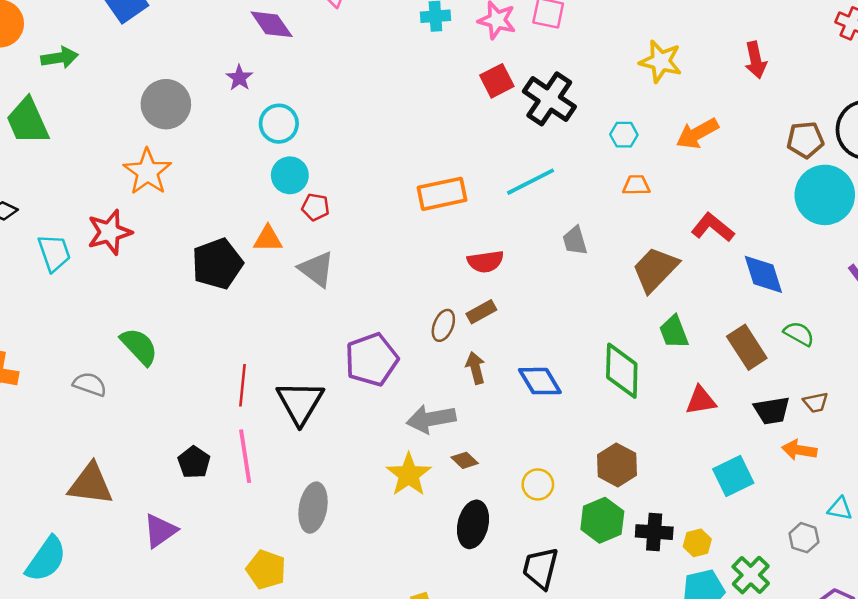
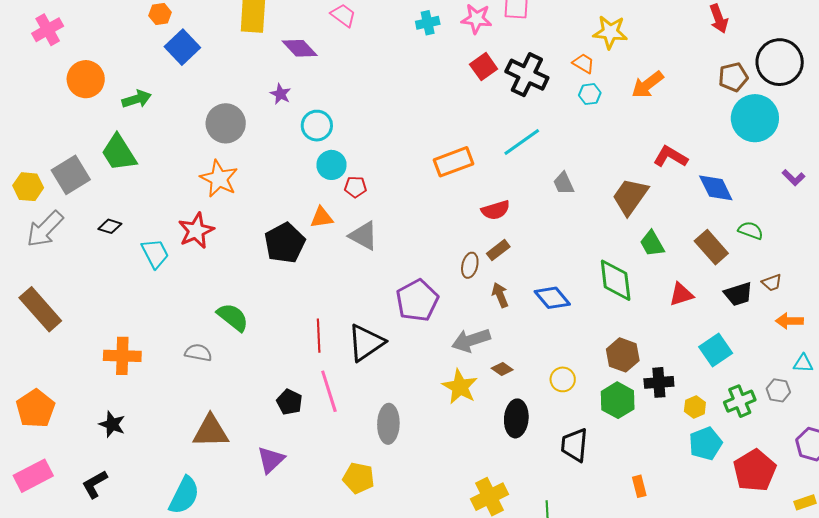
red arrow: (756, 60) -> (719, 19), moved
orange trapezoid: (636, 185) -> (583, 63), moved, turned 40
black triangle: (300, 403) -> (366, 343), turned 33
orange arrow: (799, 450) -> (789, 321), moved
black cross: (654, 532) -> (659, 382), moved
green cross: (751, 575) -> (740, 401), moved, turned 32

